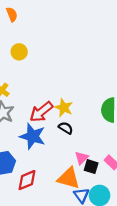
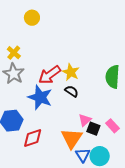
orange triangle: (69, 178) -> (72, 138), turned 45

